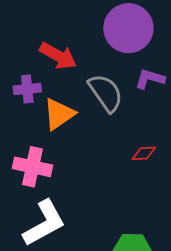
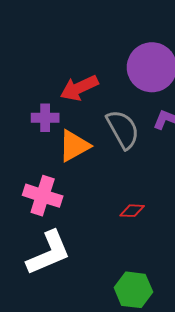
red arrow: (58, 56) -> (79, 88), turned 120
red diamond: (144, 153) -> (132, 211), moved

